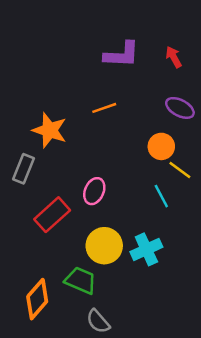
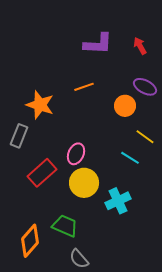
orange circle: (161, 146) -> (125, 106), moved
cyan line: (161, 196) -> (130, 158), turned -30
yellow circle: (104, 246) -> (84, 183), moved

